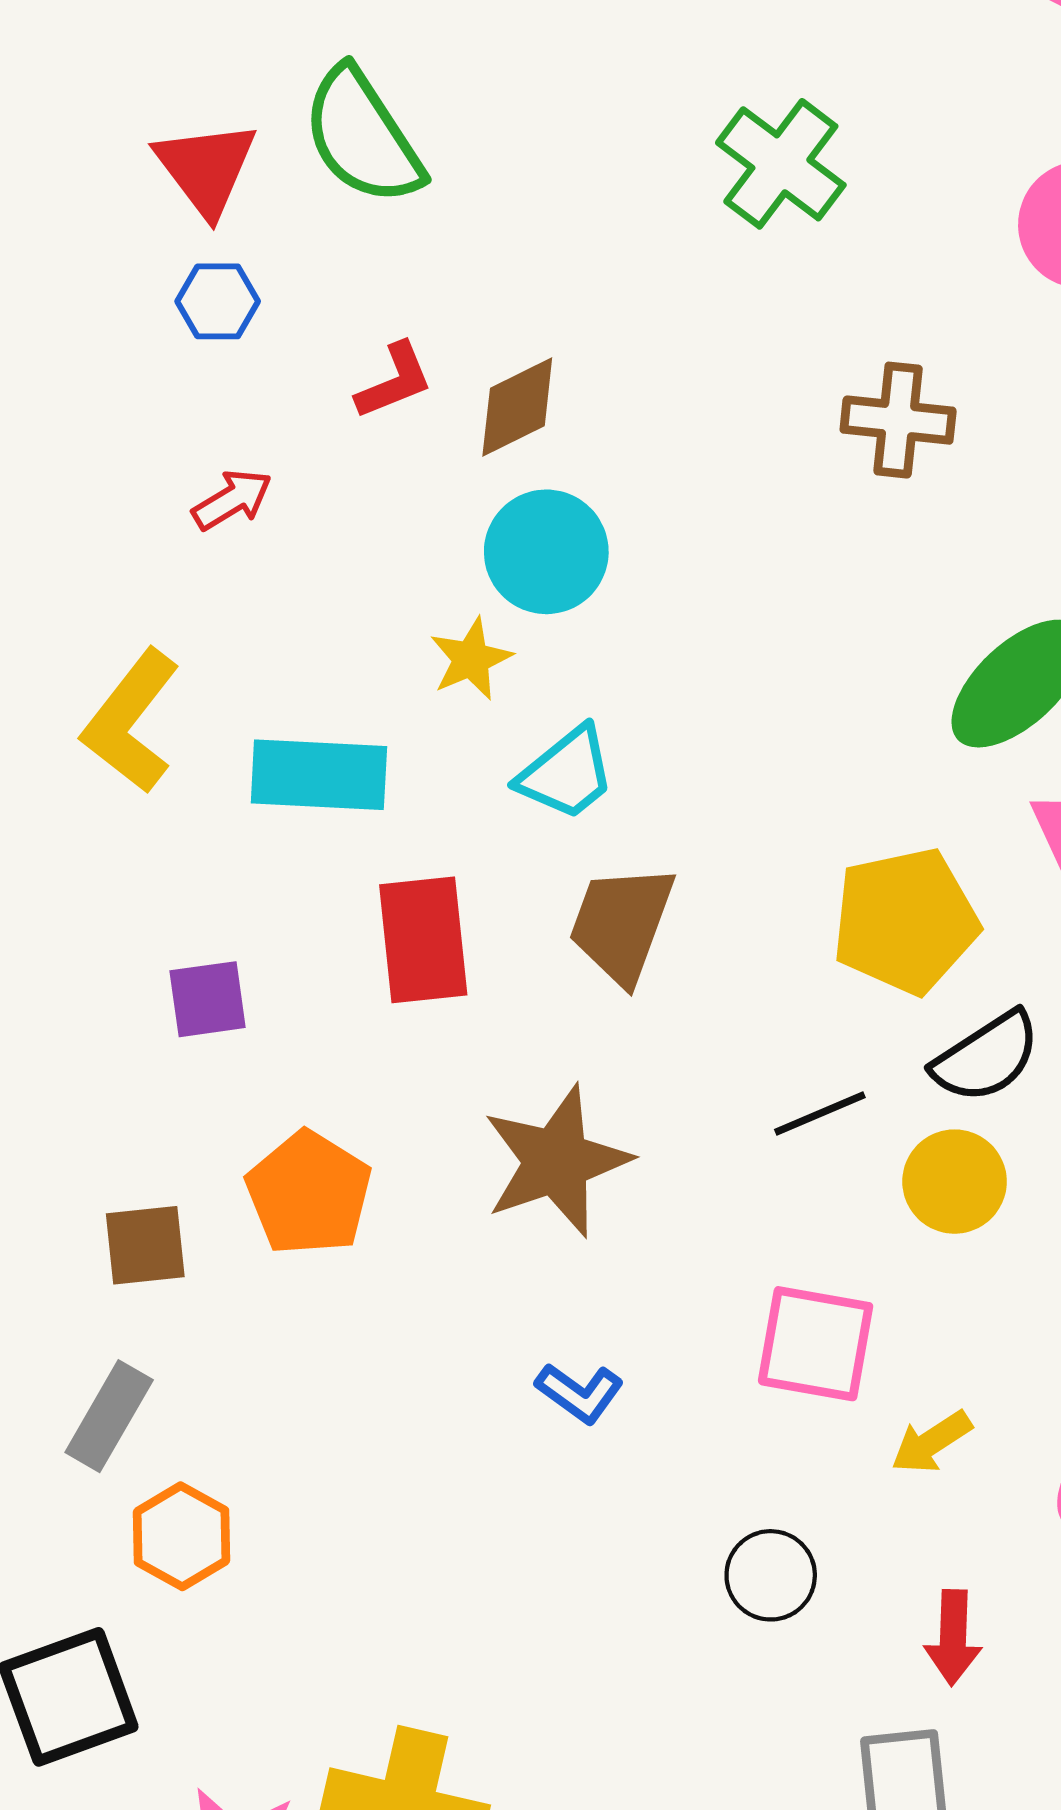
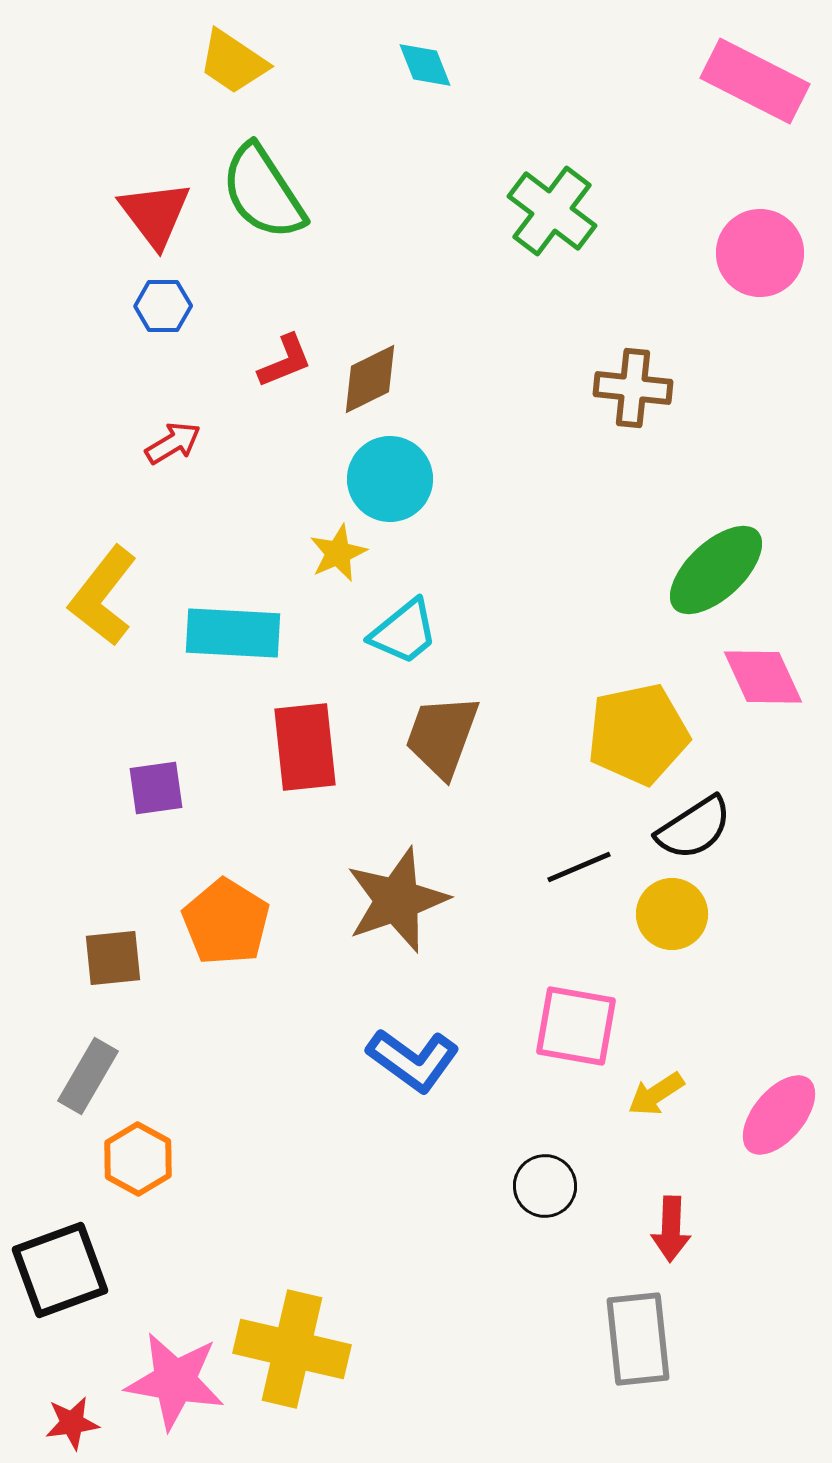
blue L-shape: (580, 1393) -> (413, 1060), size x1.5

